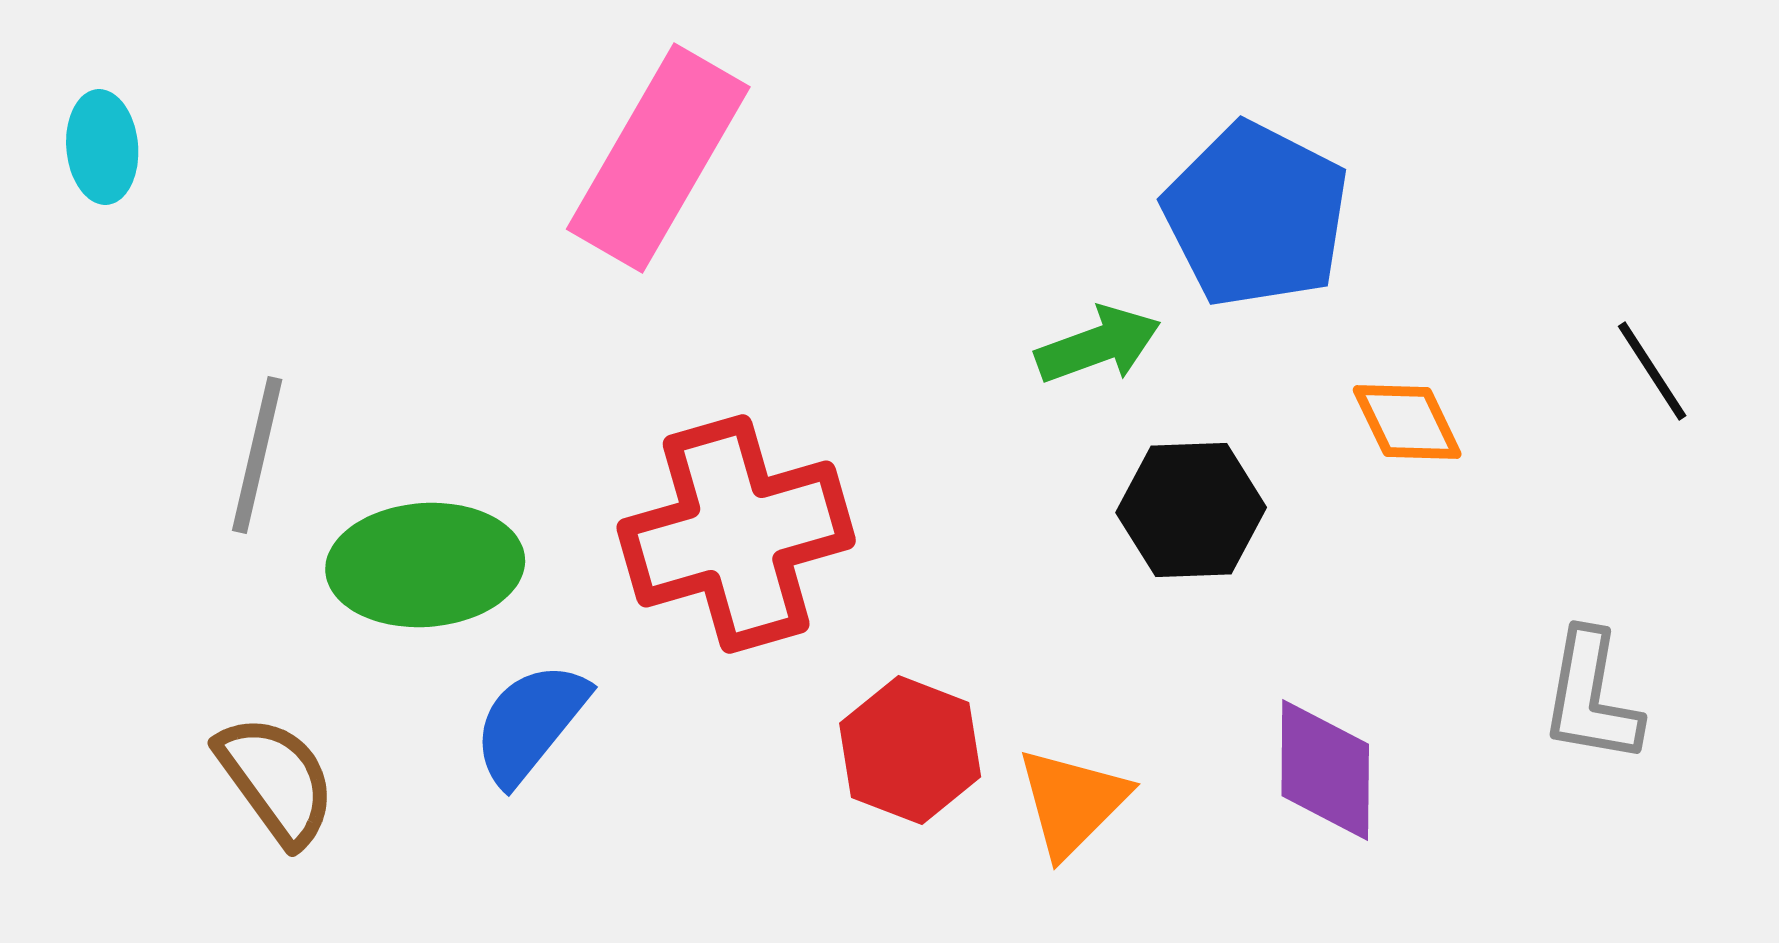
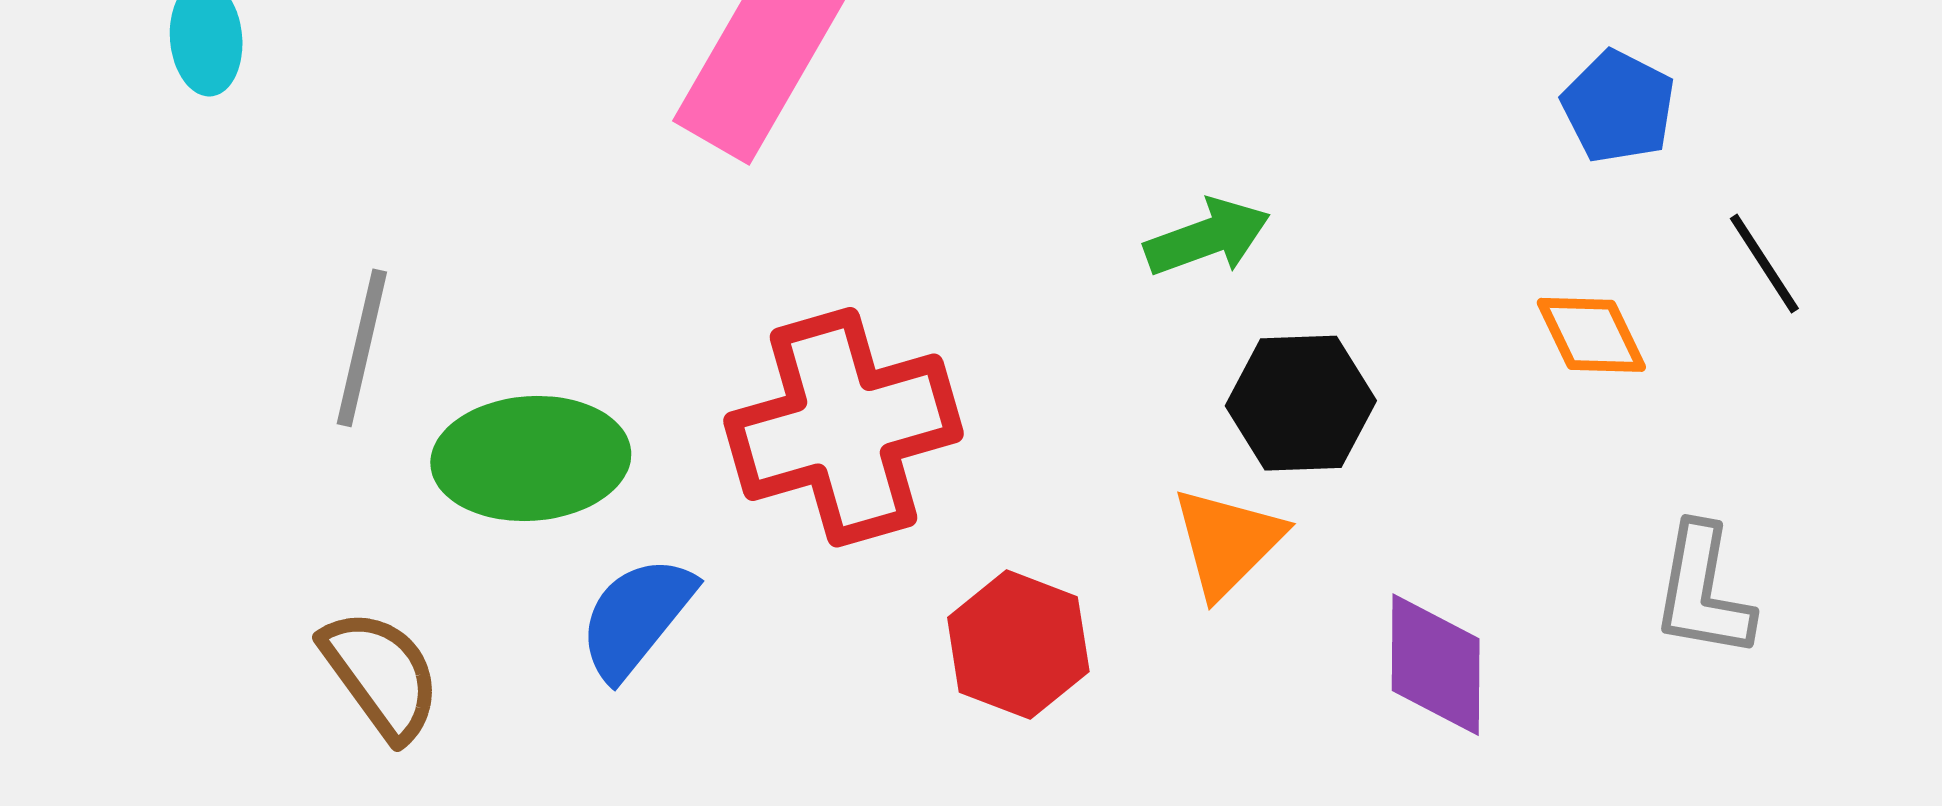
blue pentagon: (1256, 215) -> (1619, 107), moved, size x0.6
orange diamond: (1407, 422) -> (1591, 335), moved
orange triangle: (1072, 802) -> (1227, 542), moved

